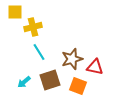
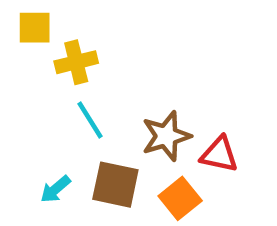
brown square: (50, 80) -> (115, 185), turned 30
orange square: (78, 86) -> (180, 198), turned 30

